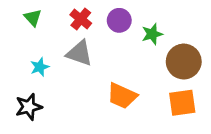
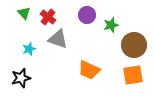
red cross: (81, 19) -> (48, 17), moved

